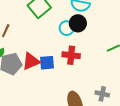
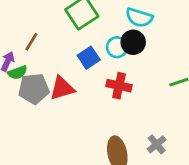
blue square: (47, 63) -> (89, 58), moved, turned -35
gray cross: (102, 94) -> (157, 144), turned 32

